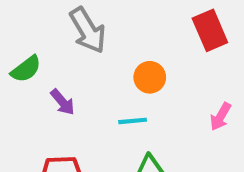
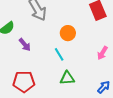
cyan line: (133, 121) -> (59, 54), turned 64

